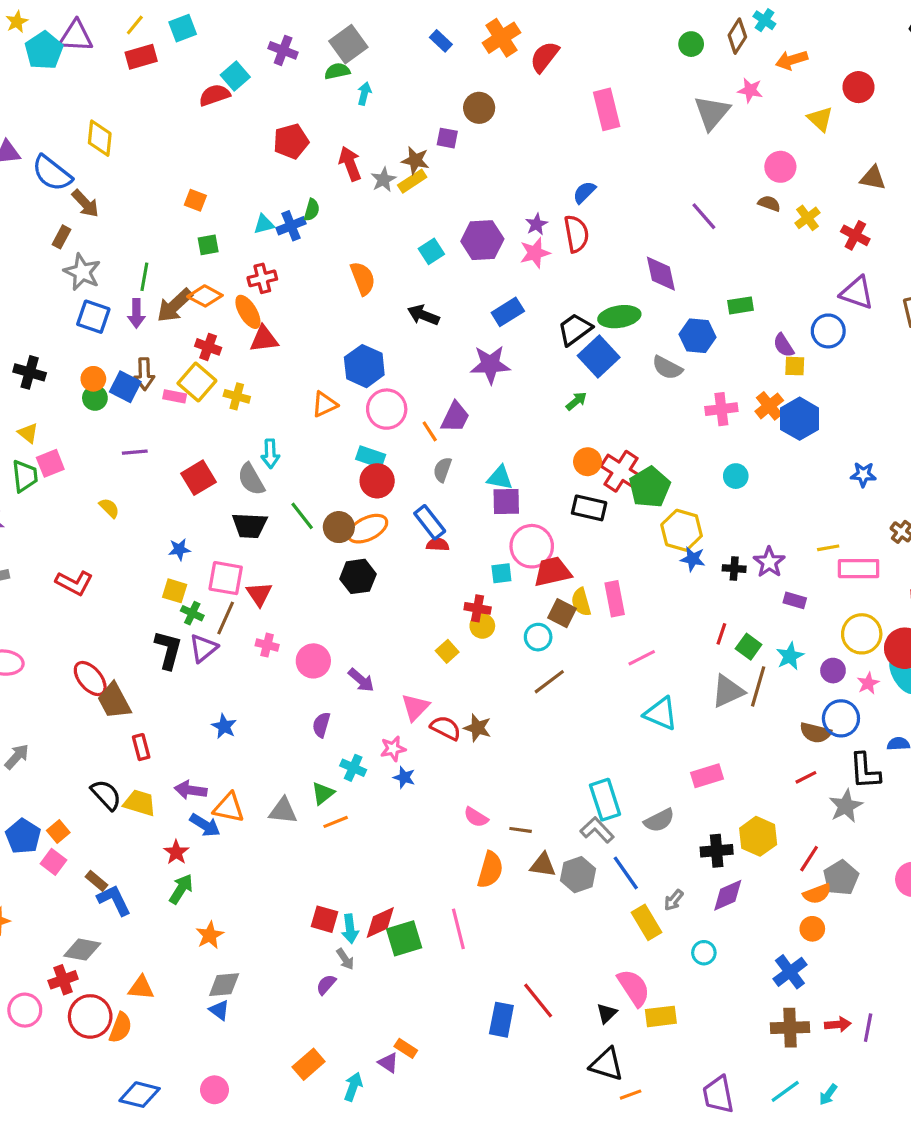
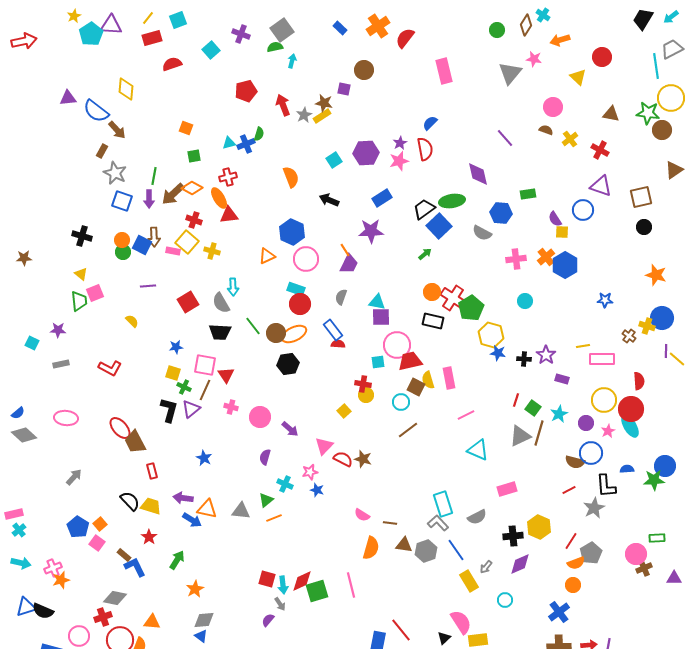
red semicircle: (214, 95) -> (172, 64), moved
orange line: (430, 431) -> (345, 250), moved
red star: (176, 852) -> (149, 537), moved

